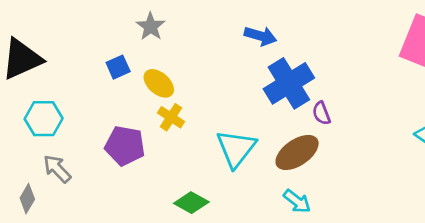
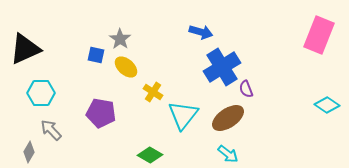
gray star: (151, 26) -> (120, 39), moved
blue square: (118, 67) -> (96, 55), turned 36
yellow cross: (171, 117) -> (153, 92), moved

